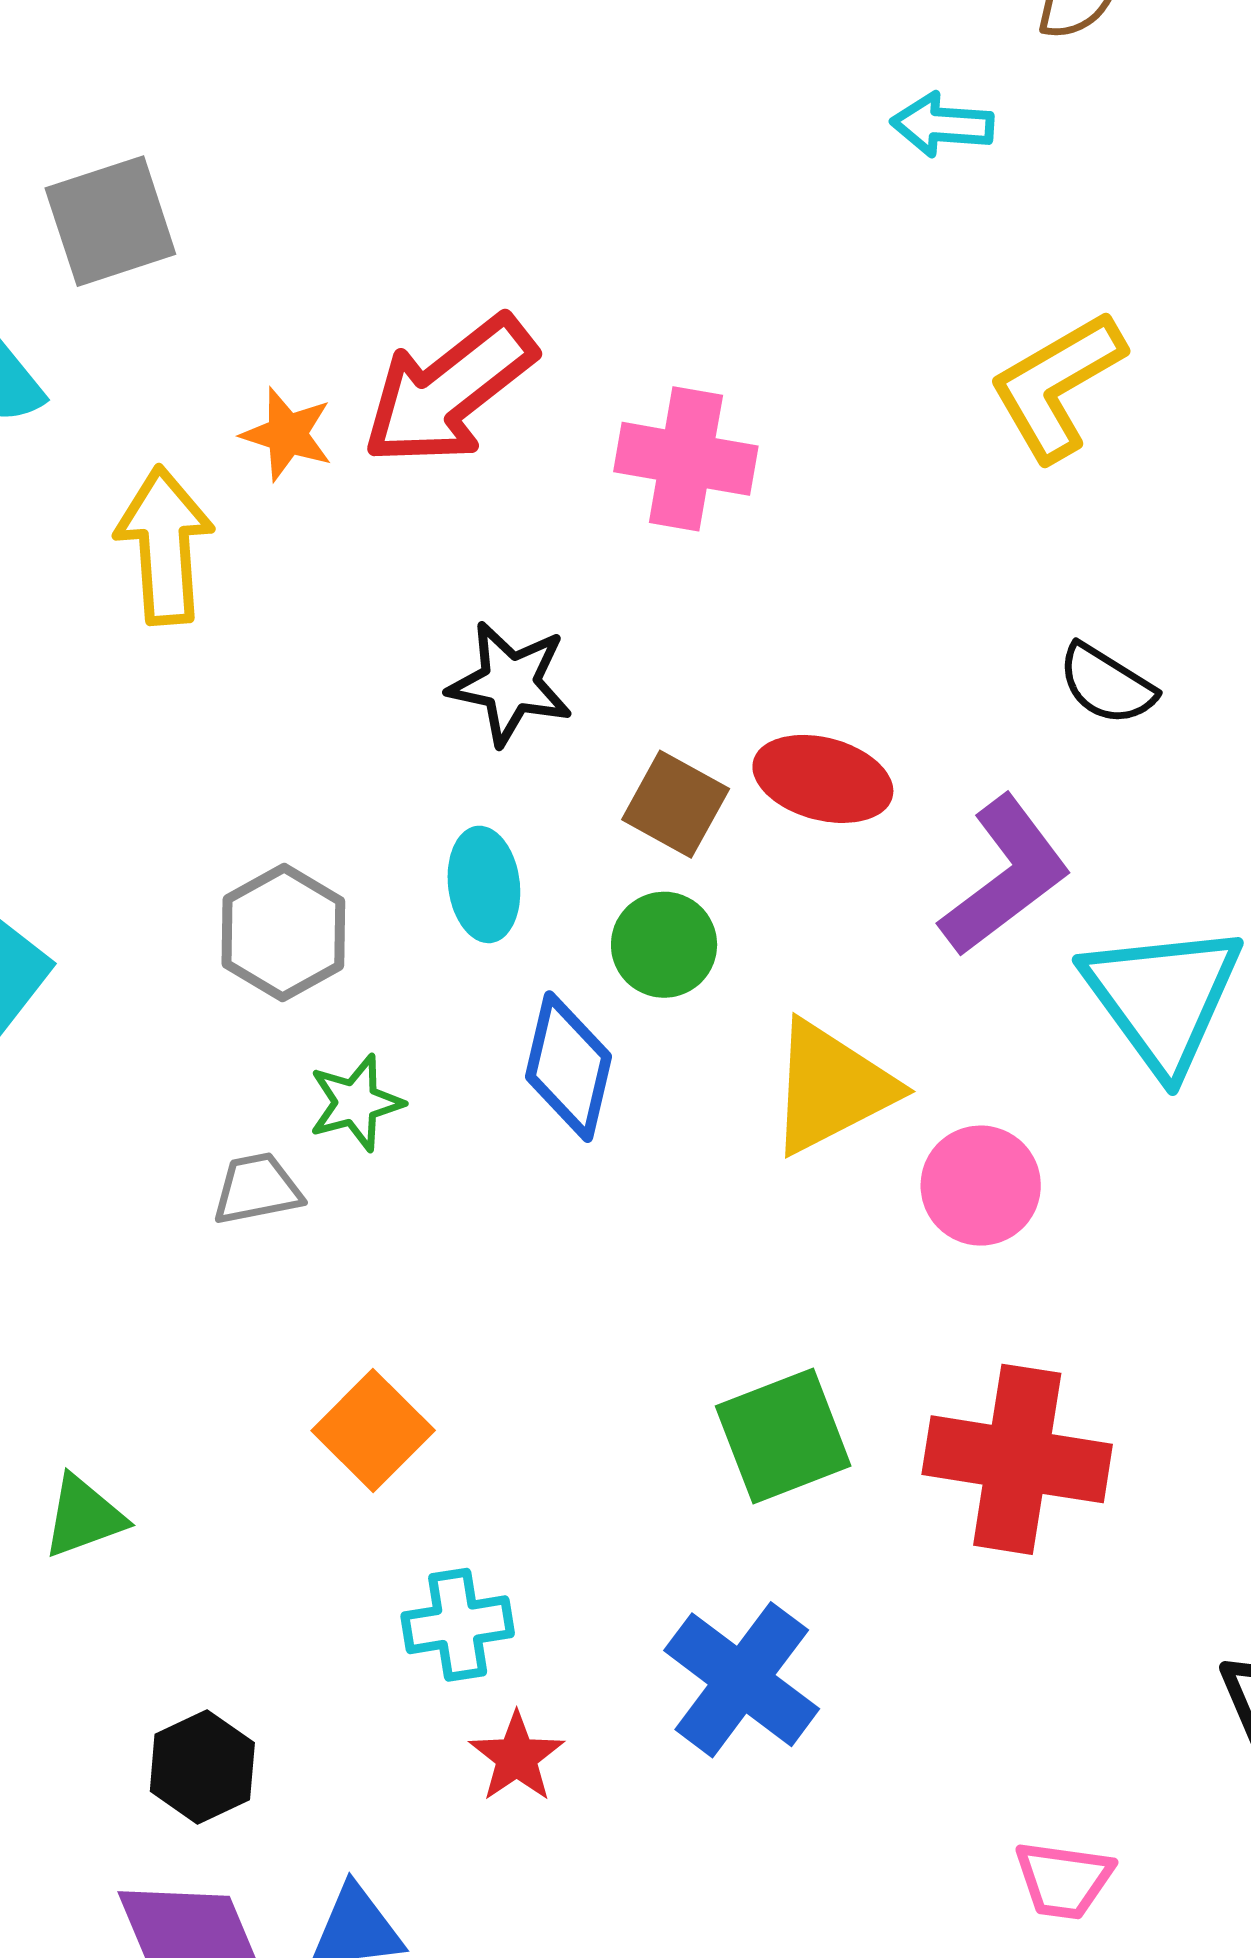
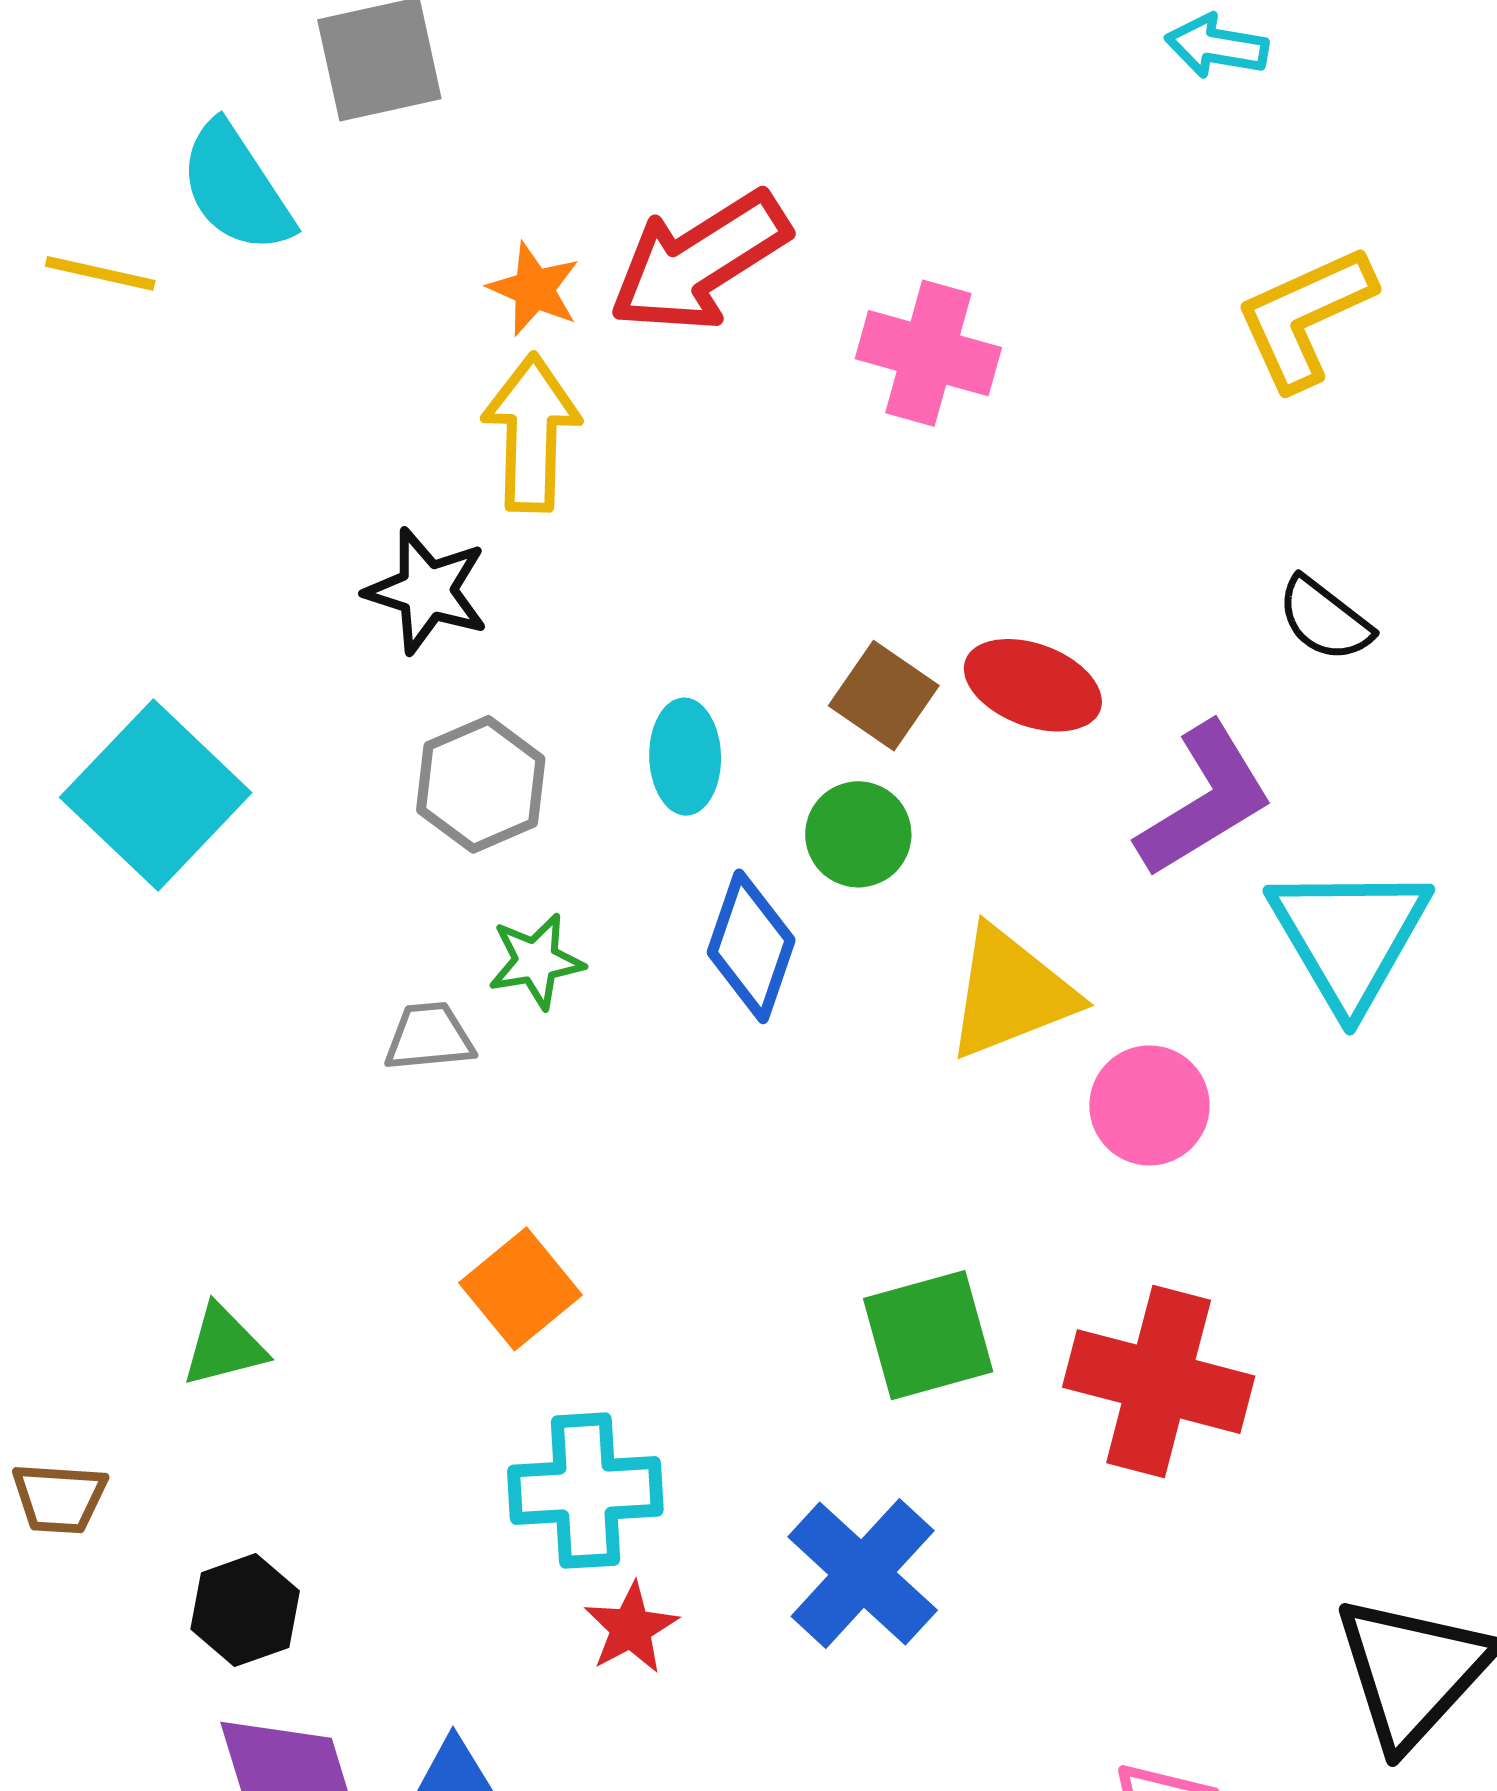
yellow arrow: (165, 546) -> (531, 433), moved
black star: (510, 683) -> (427, 591), moved
cyan cross: (458, 1625) -> (585, 1491), size x1.4
black hexagon: (202, 1767) -> (245, 1610), moved

